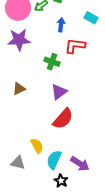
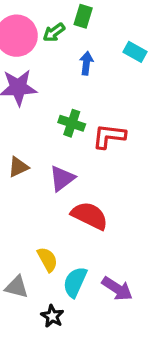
red L-shape: (75, 46) -> (109, 136), moved
purple triangle: (59, 92) -> (62, 178), moved
red semicircle: (63, 119) -> (90, 216), turned -105
black star: (61, 181) -> (52, 316), moved

